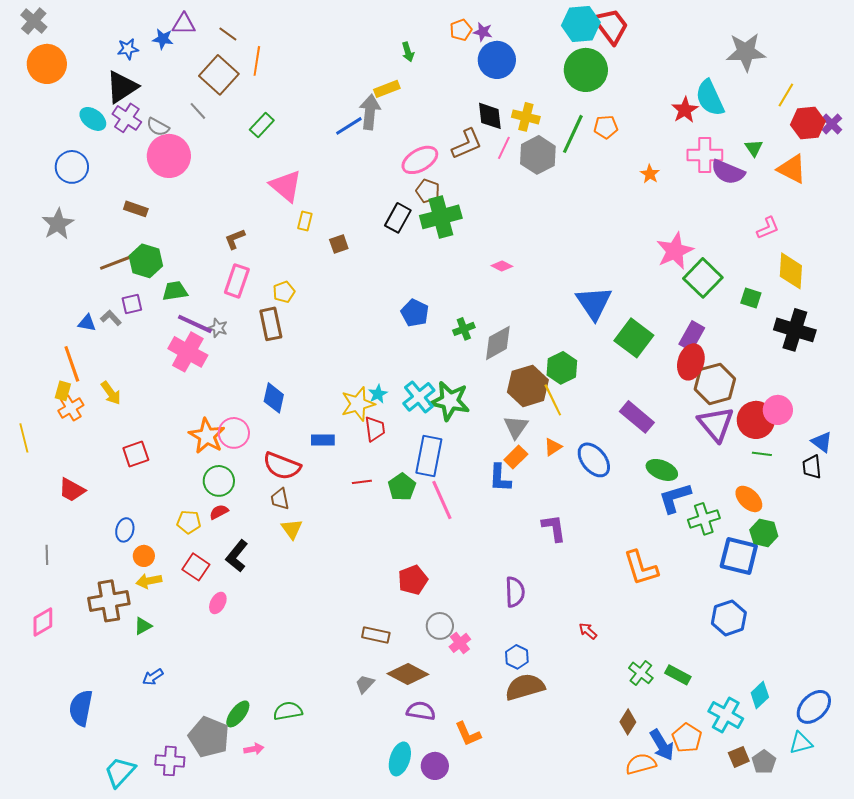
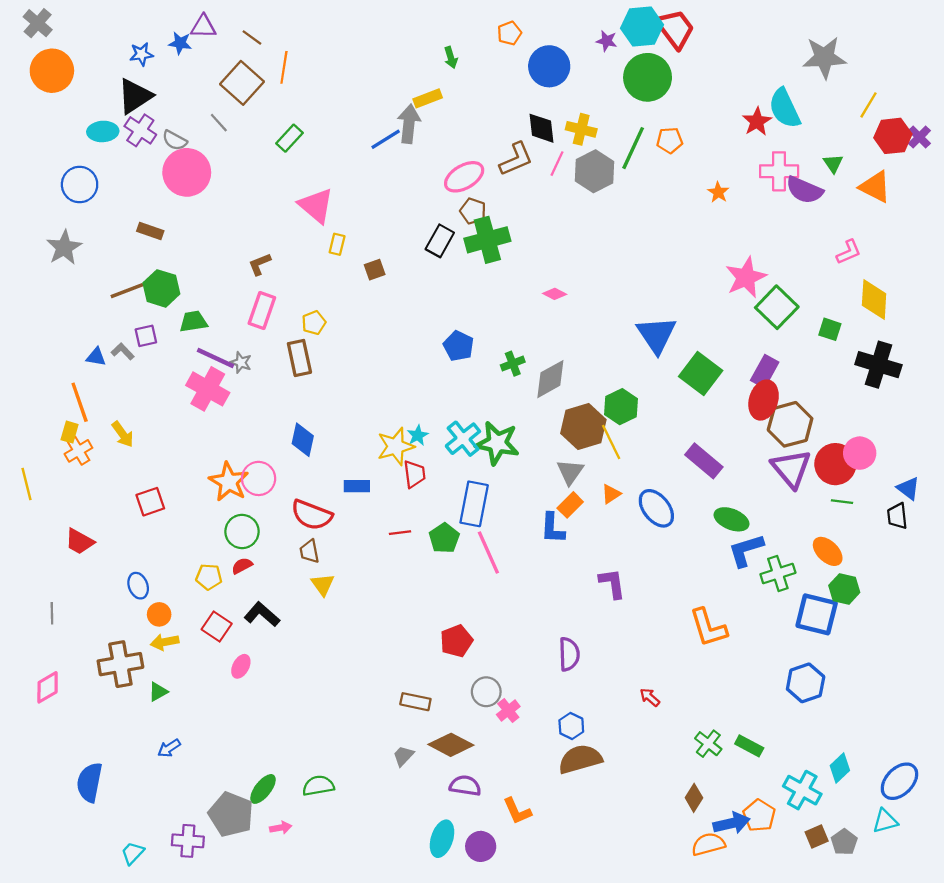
purple star: (483, 32) -> (607, 41), moved
cyan ellipse: (93, 119) -> (103, 131), turned -40
blue ellipse: (125, 530) -> (138, 586), turned -35
black L-shape: (237, 556) -> (262, 614), turned 92
blue arrow: (662, 745) -> (732, 823), turned -72
cyan trapezoid: (120, 772) -> (133, 853), size x0.7

